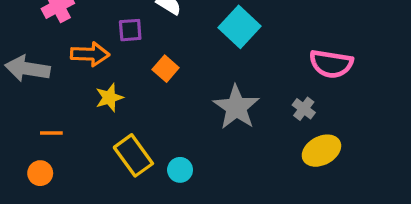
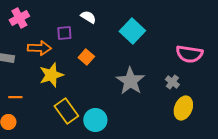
yellow star: (109, 98) -> (51, 75), size x1.4
yellow ellipse: (321, 151) -> (183, 108), turned -40
cyan circle: (180, 170) -> (95, 120), size x1.5

